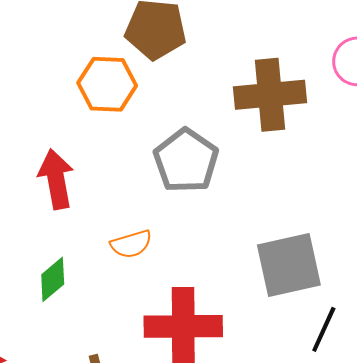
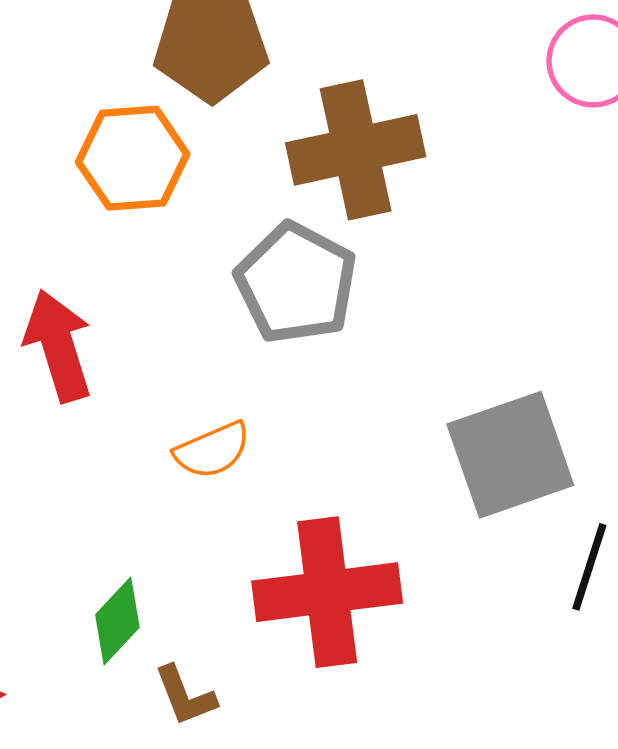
brown cross: (270, 95) -> (356, 150), moved
green diamond: (53, 279) -> (117, 621), moved

